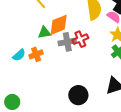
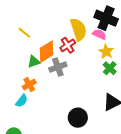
red cross: (80, 39) -> (68, 45), moved
cyan semicircle: (19, 55) -> (22, 101), moved

